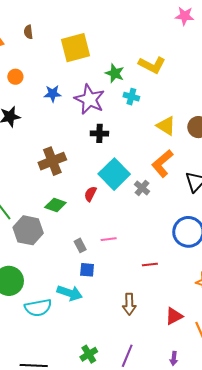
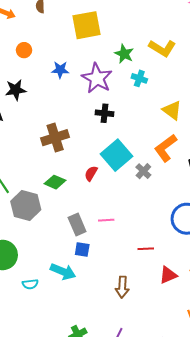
gray rectangle: (80, 245) -> (77, 224), size x1.5
cyan semicircle: (38, 308) -> (30, 284), size x0.6
red triangle: (174, 316) -> (168, 275), moved

